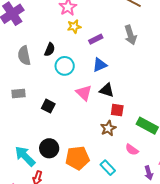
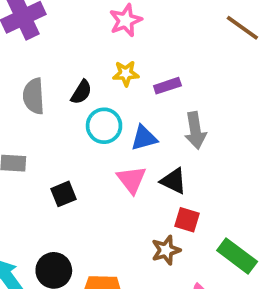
yellow star: (74, 27) -> (126, 73), moved
gray arrow: (131, 35) -> (195, 130), moved
blue triangle: (100, 65) -> (144, 138), moved
black square: (48, 106) -> (63, 194), turned 32

